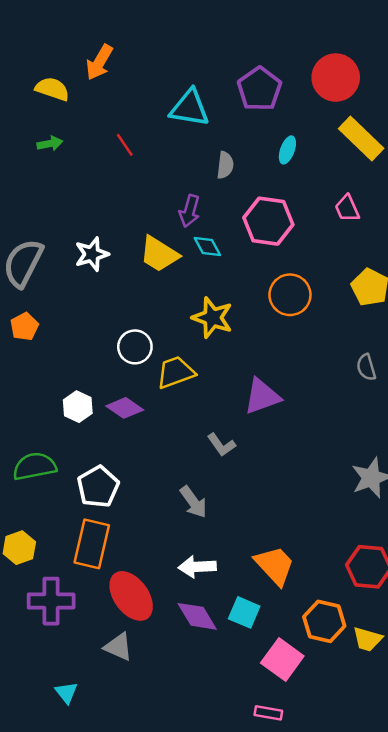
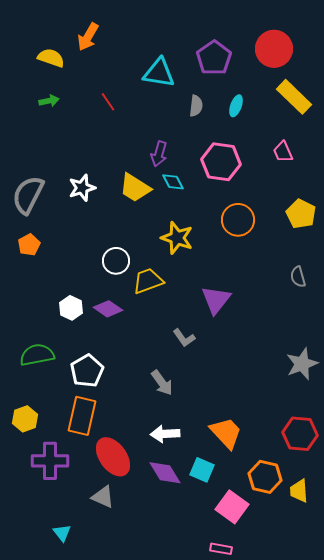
gray semicircle: (225, 165) -> (196, 106), moved
purple triangle: (262, 396) -> (216, 300), turned -32
yellow trapezoid: (367, 639) -> (299, 491), turned 70

